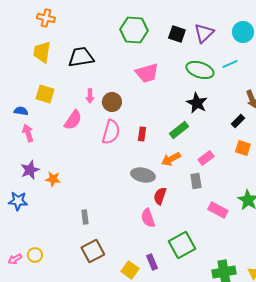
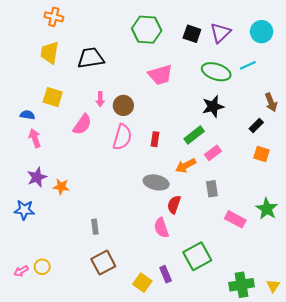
black star: (197, 103) -> (213, 107), turned 30
pink rectangle: (206, 158) -> (213, 153), moved

